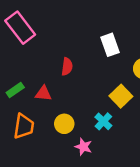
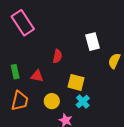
green rectangle: (15, 90) -> (15, 72), turned -72
yellow square: (121, 96) -> (76, 82), moved, turned -36

